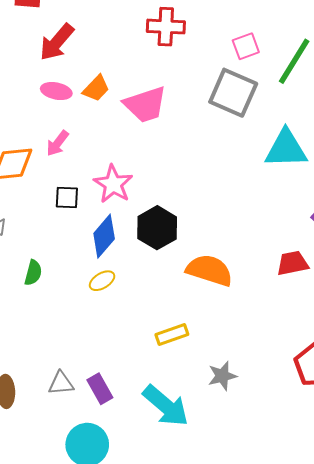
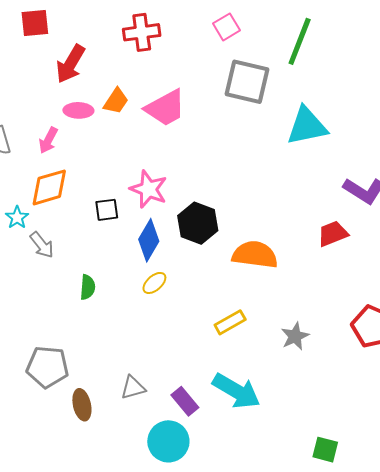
red cross: (166, 27) -> (142, 32), moved
pink square: (246, 46) -> (227, 27), moved
pink arrow: (58, 143) -> (48, 140), moved
gray star: (222, 376) -> (295, 336), moved
purple rectangle: (100, 389) -> (185, 401), moved

